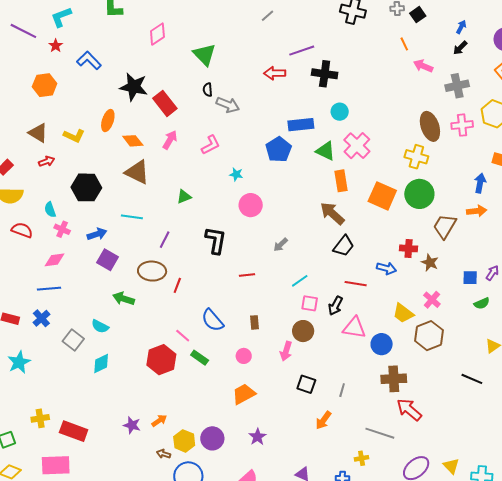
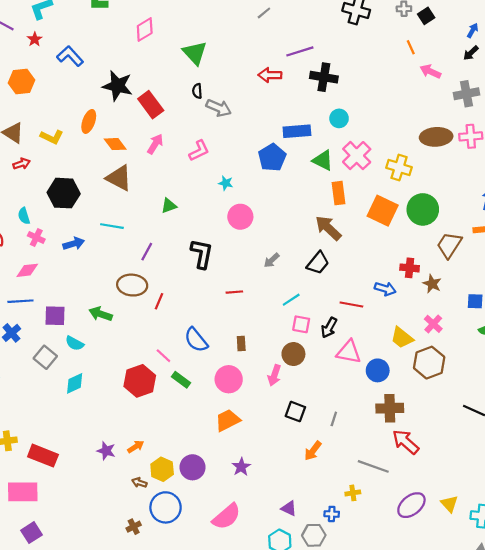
brown ellipse: (430, 126) -> (436, 137), turned -76
yellow cross: (416, 157) -> (399, 168), moved
black trapezoid: (344, 246) -> (318, 263), moved
purple square: (108, 260) -> (55, 316), moved, turned -30
pink circle: (244, 356) -> (229, 379), size x1.6

